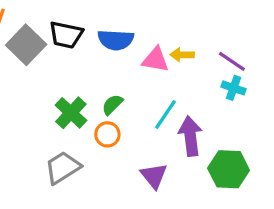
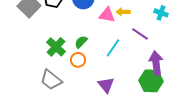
purple line: (232, 61) -> (140, 34), moved
cyan cross: (233, 88) -> (161, 13), moved
purple arrow: (190, 136) -> (156, 63), moved
gray trapezoid: (63, 168) -> (51, 80), turned -110

